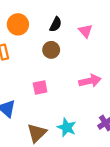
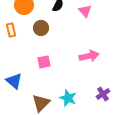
brown circle: (51, 50) -> (41, 28), moved

